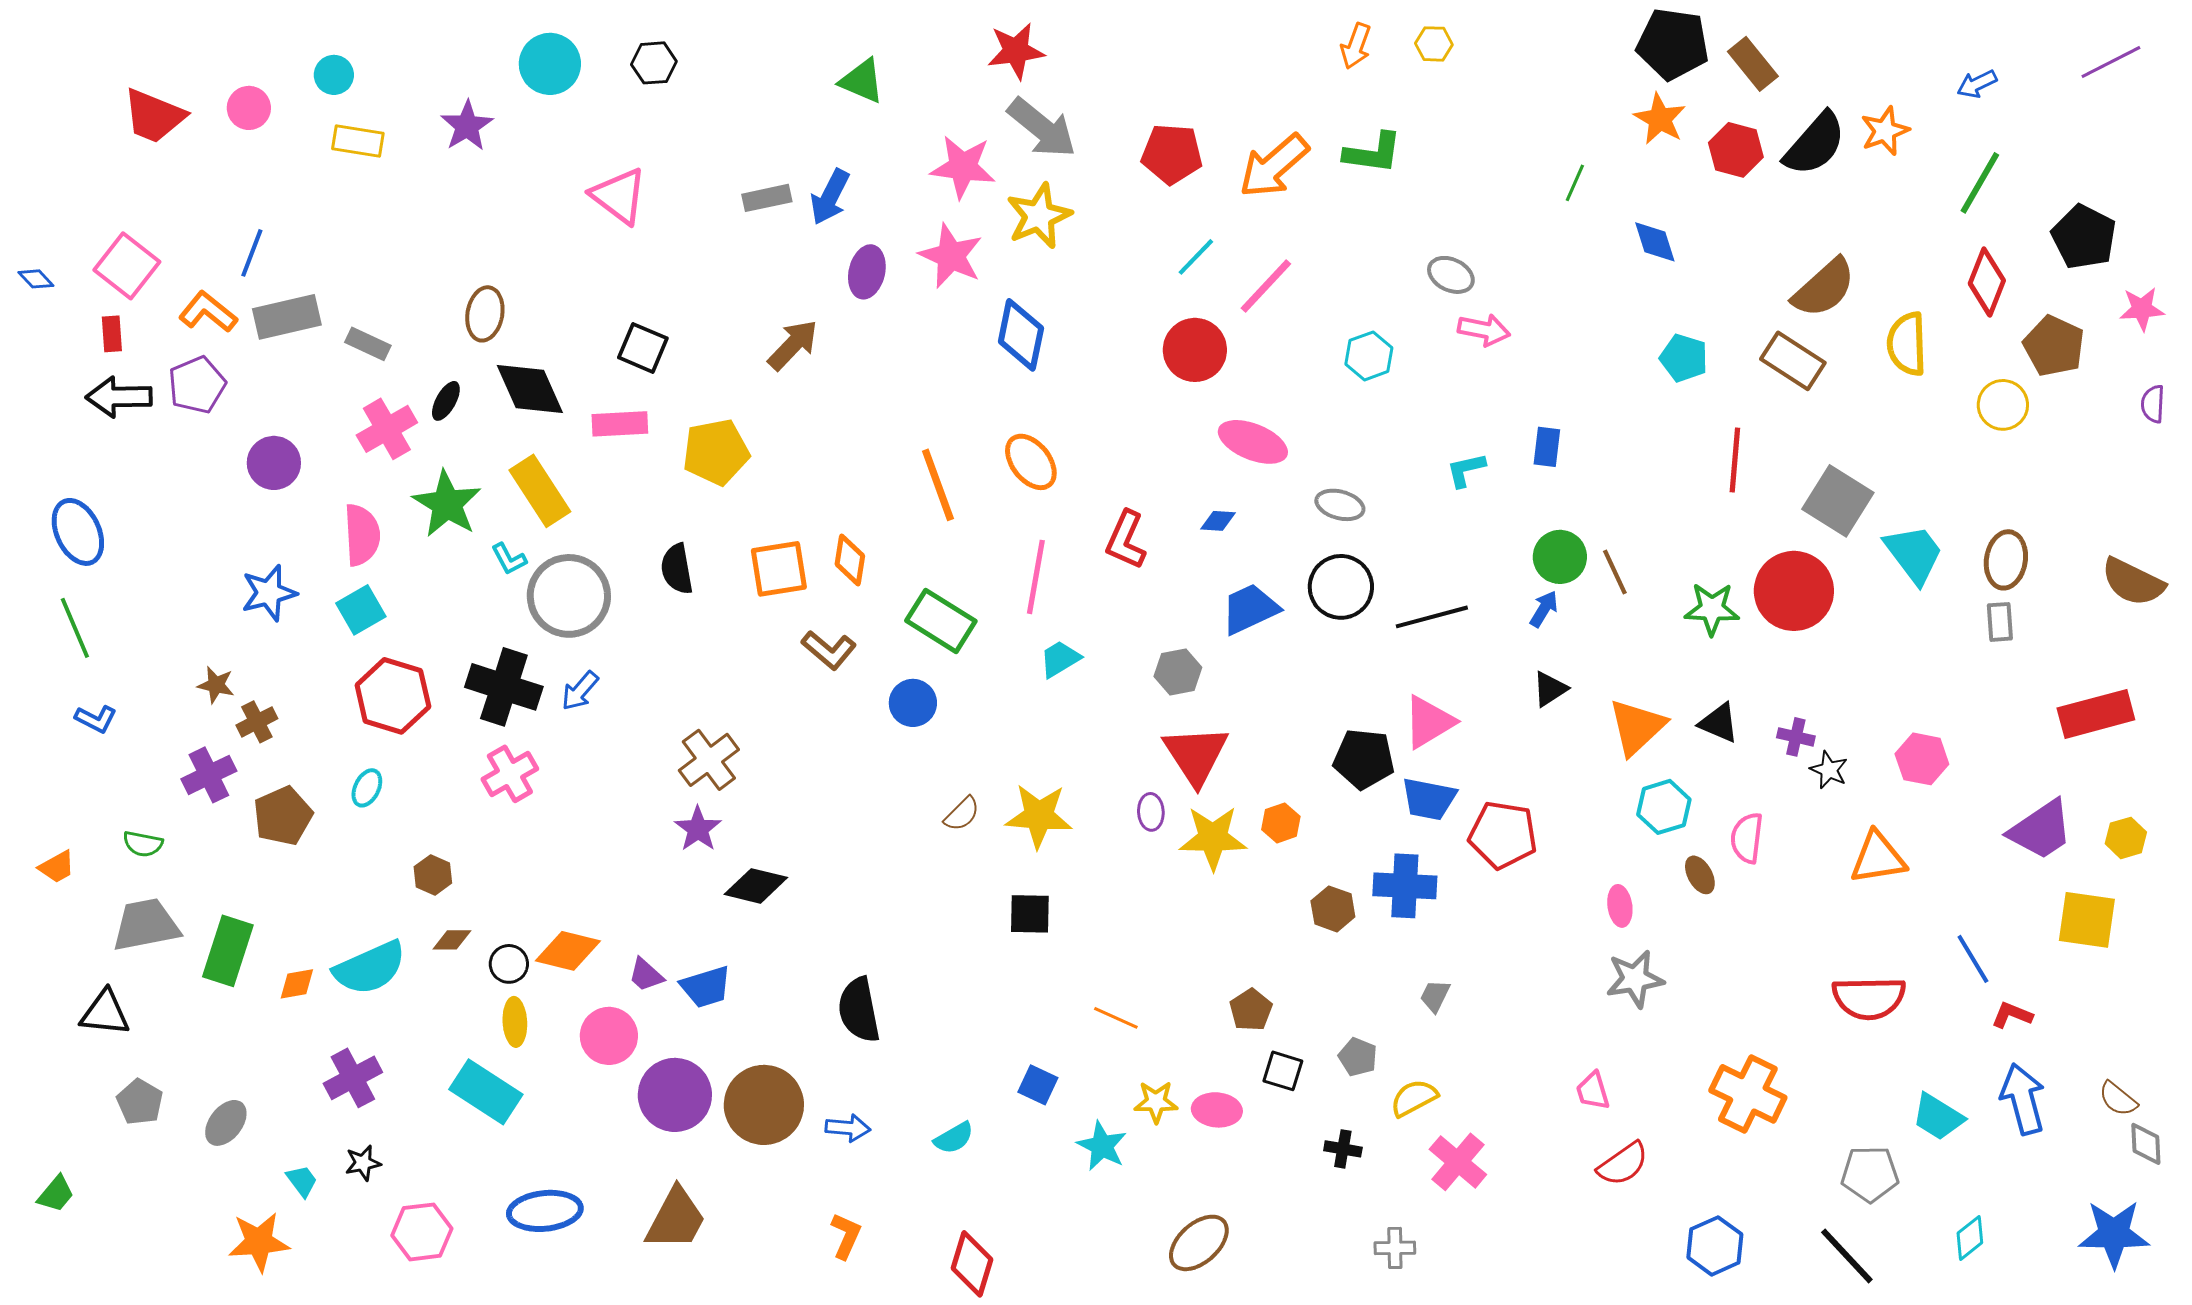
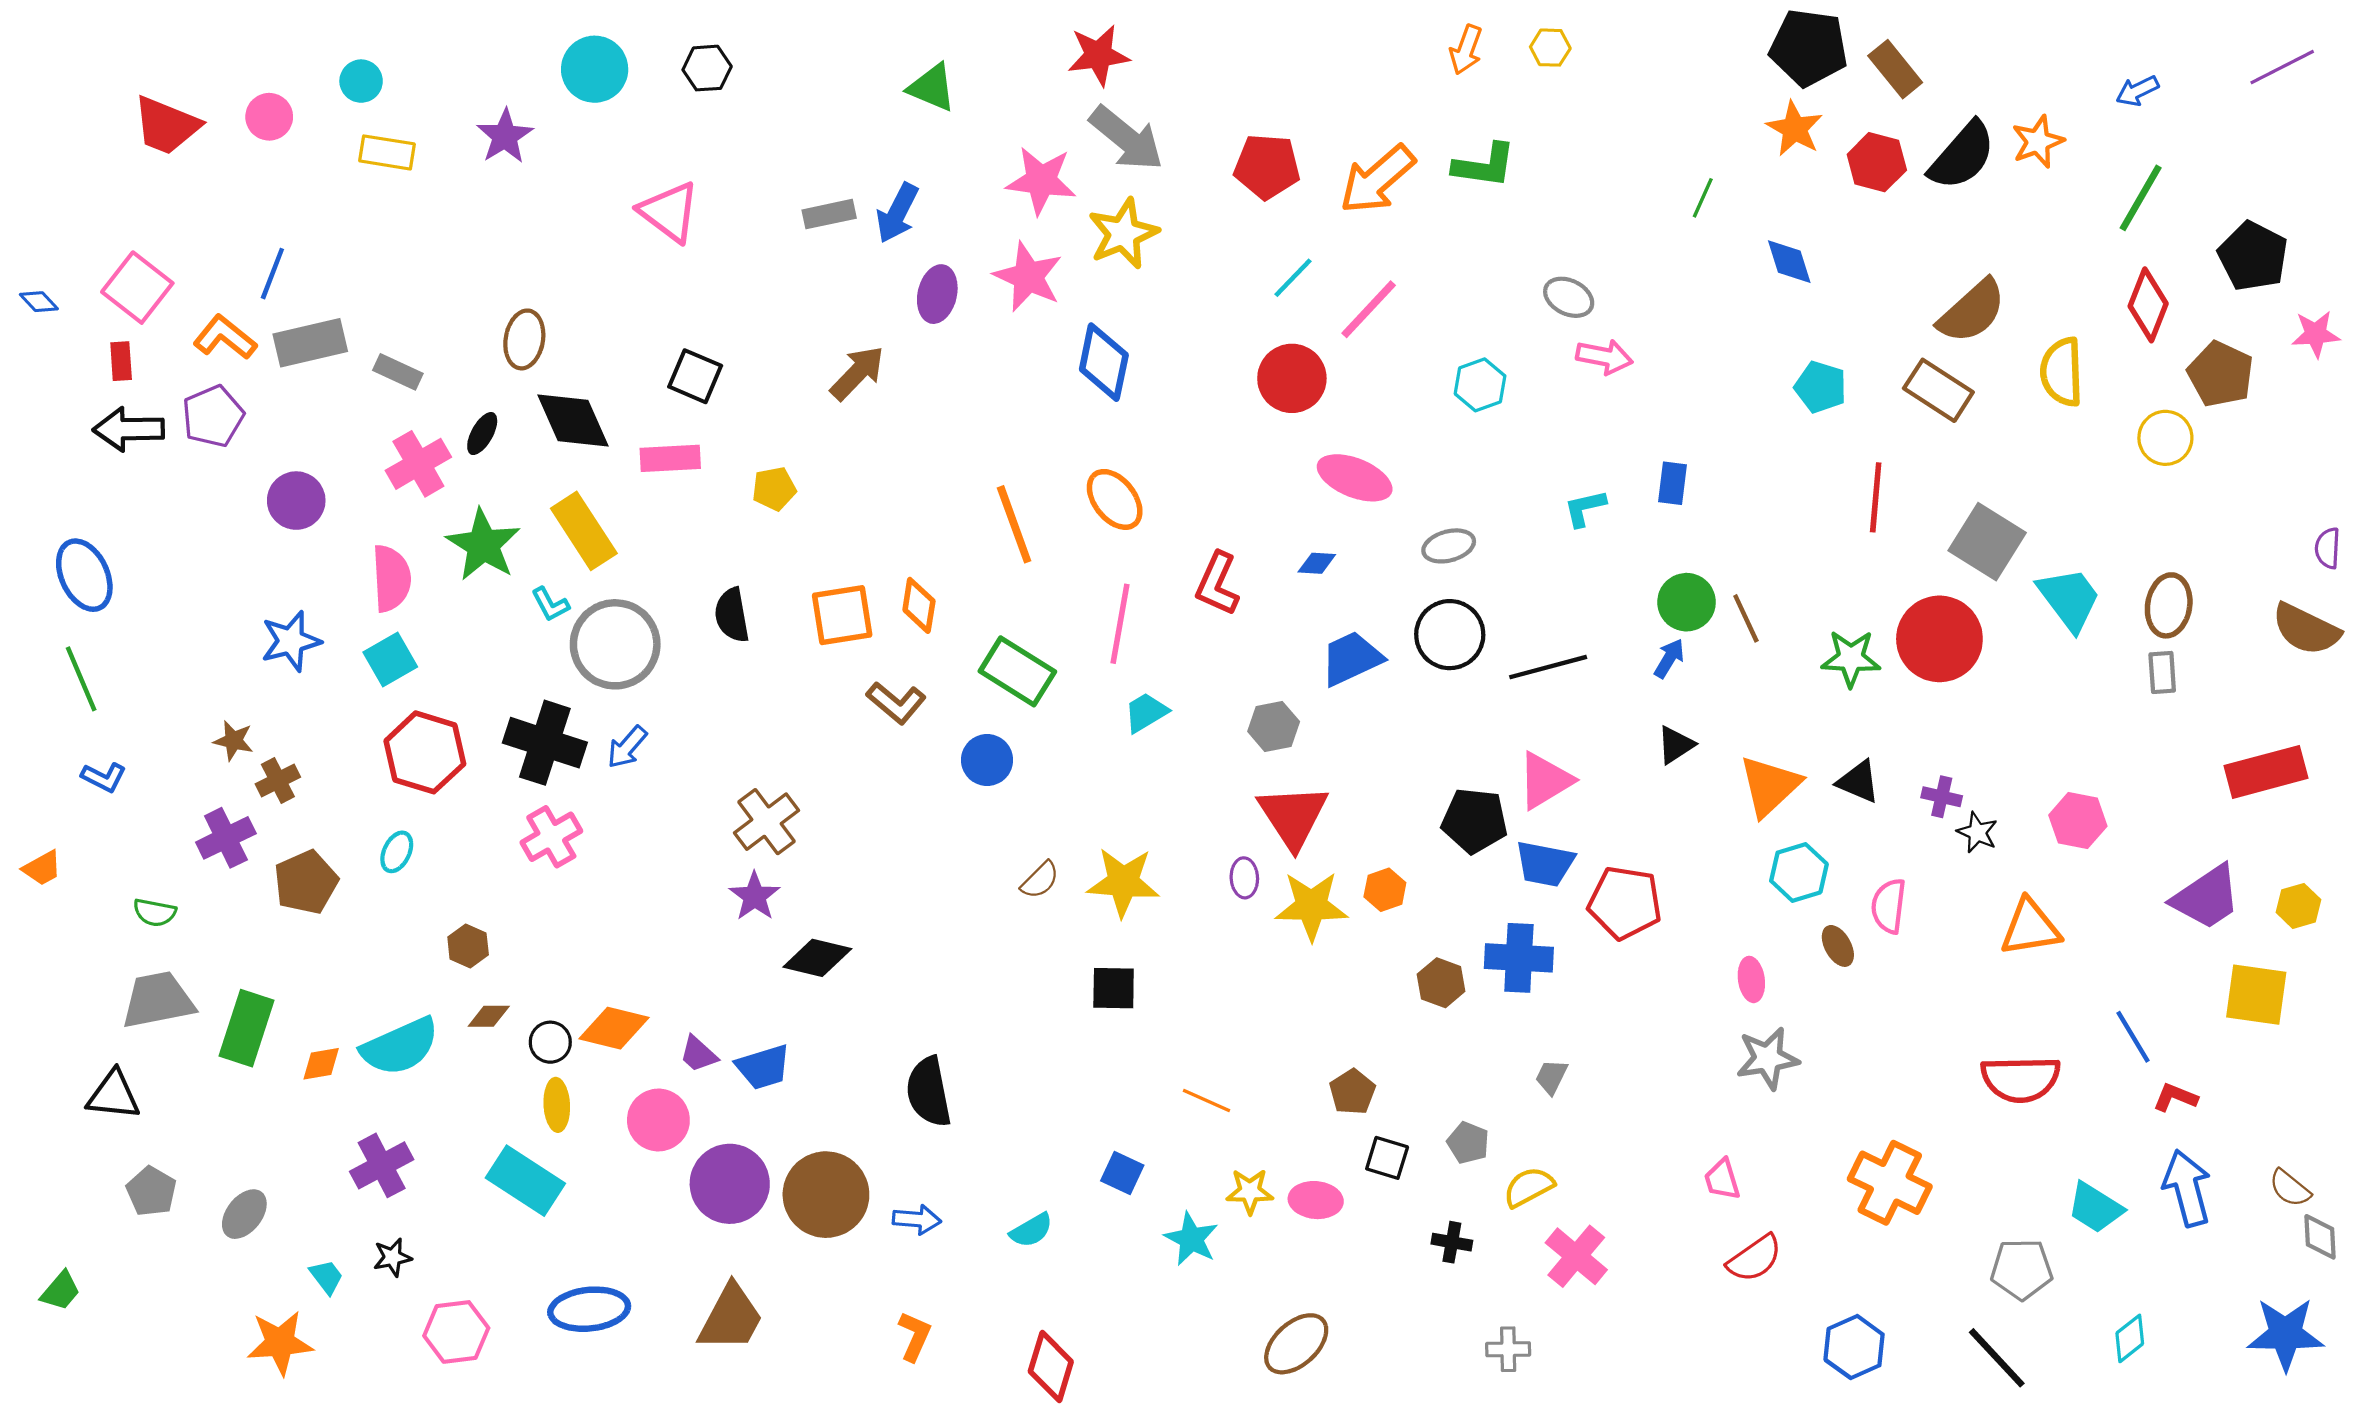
purple semicircle: (2153, 404) -> (2328, 548), moved
yellow pentagon: (716, 452) -> (774, 489), size x0.6
gray ellipse: (1340, 505) -> (1449, 546), turned -30
orange trapezoid: (57, 867) -> (42, 868), moved

